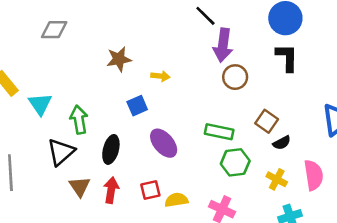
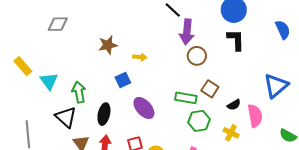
brown square: (267, 121) -> (210, 89), moved
black triangle: (61, 152) -> (66, 117), turned -35
pink semicircle: (314, 175) -> (255, 116), moved

